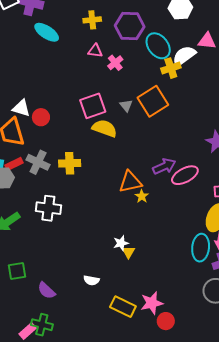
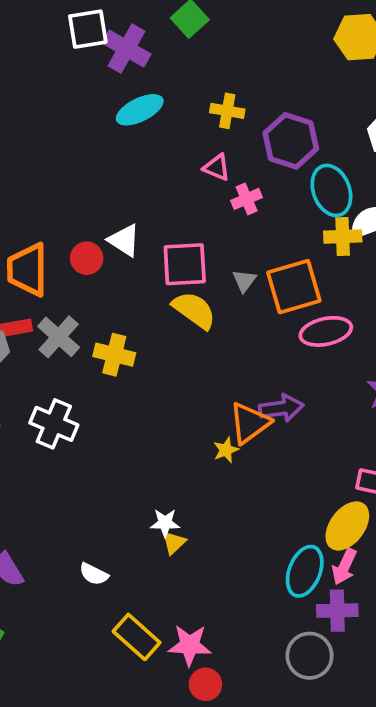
cyan ellipse: (47, 32) -> (140, 110), turned -75
white triangle: (21, 108) -> (124, 240), moved
pink ellipse: (185, 175) -> (326, 331), moved
orange triangle: (130, 182) -> (250, 423), moved, turned -40

